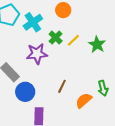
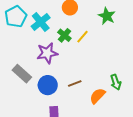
green star: (97, 44) -> (107, 16), moved
brown line: (62, 86) -> (75, 84), turned 48
blue circle: (25, 92) -> (48, 85), moved

